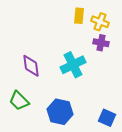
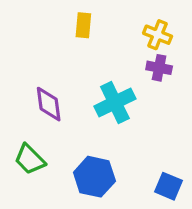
yellow rectangle: (79, 16) -> (83, 25), moved

